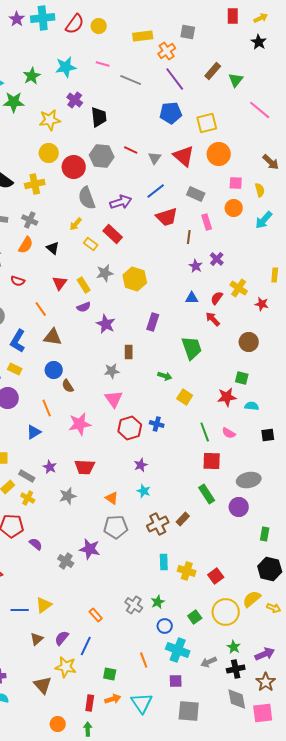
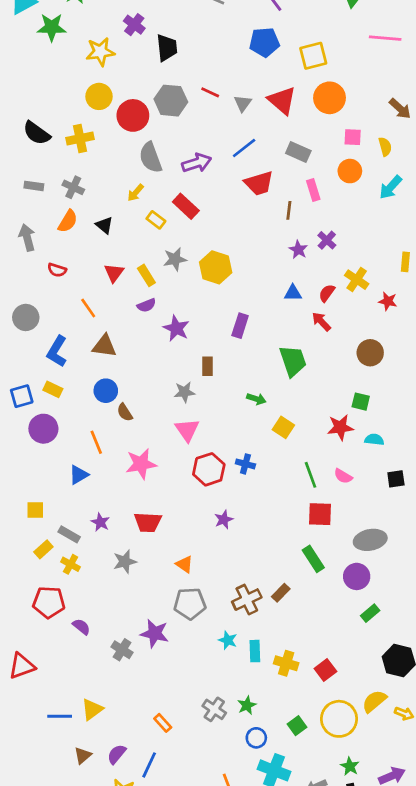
pink line: (260, 110) -> (385, 38), turned -35
cyan star: (144, 491) -> (228, 640), moved
green rectangle: (265, 534) -> (370, 613), moved, turned 40

